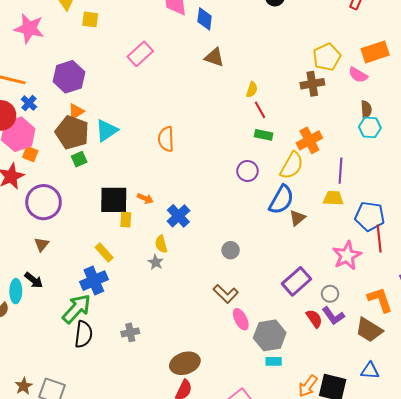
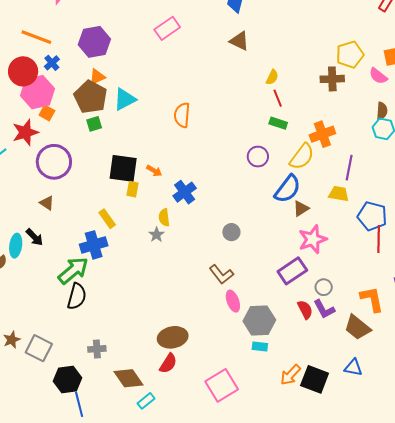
brown triangle: (42, 244) -> (47, 203), turned -42
pink star: (347, 255) -> (313, 239), moved
gray cross: (130, 332) -> (97, 349), moved

